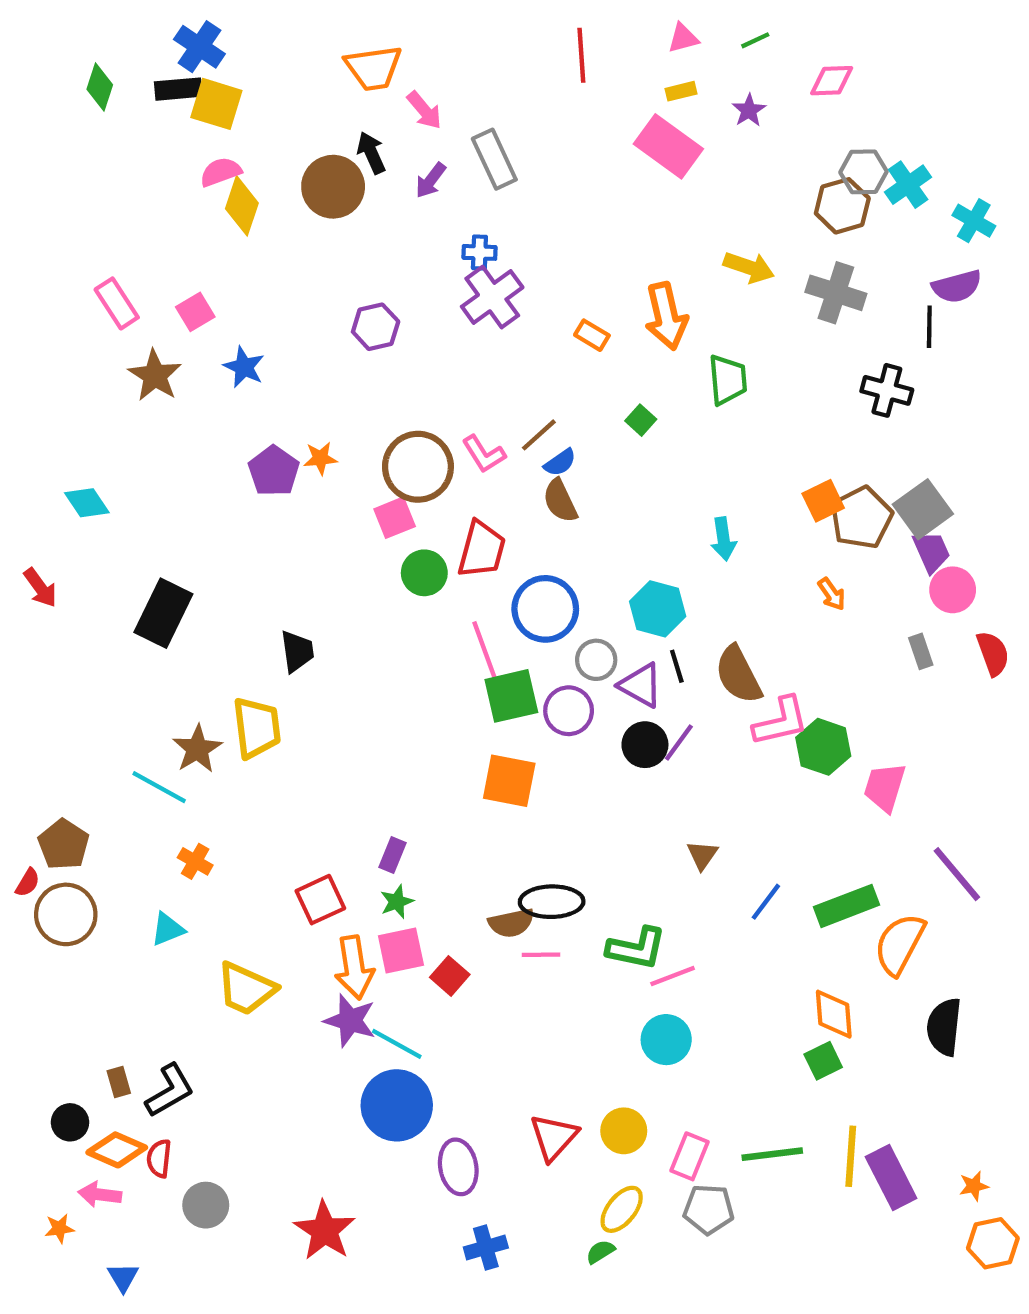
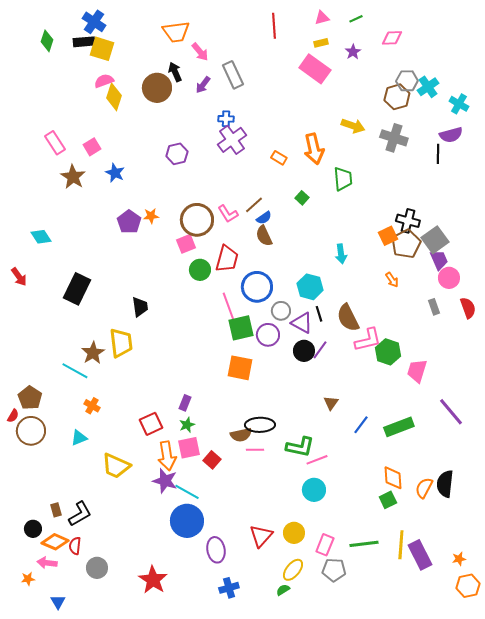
black cross: (887, 390) -> (408, 221), moved
orange semicircle: (900, 944) -> (424, 488), moved, size x0.7

